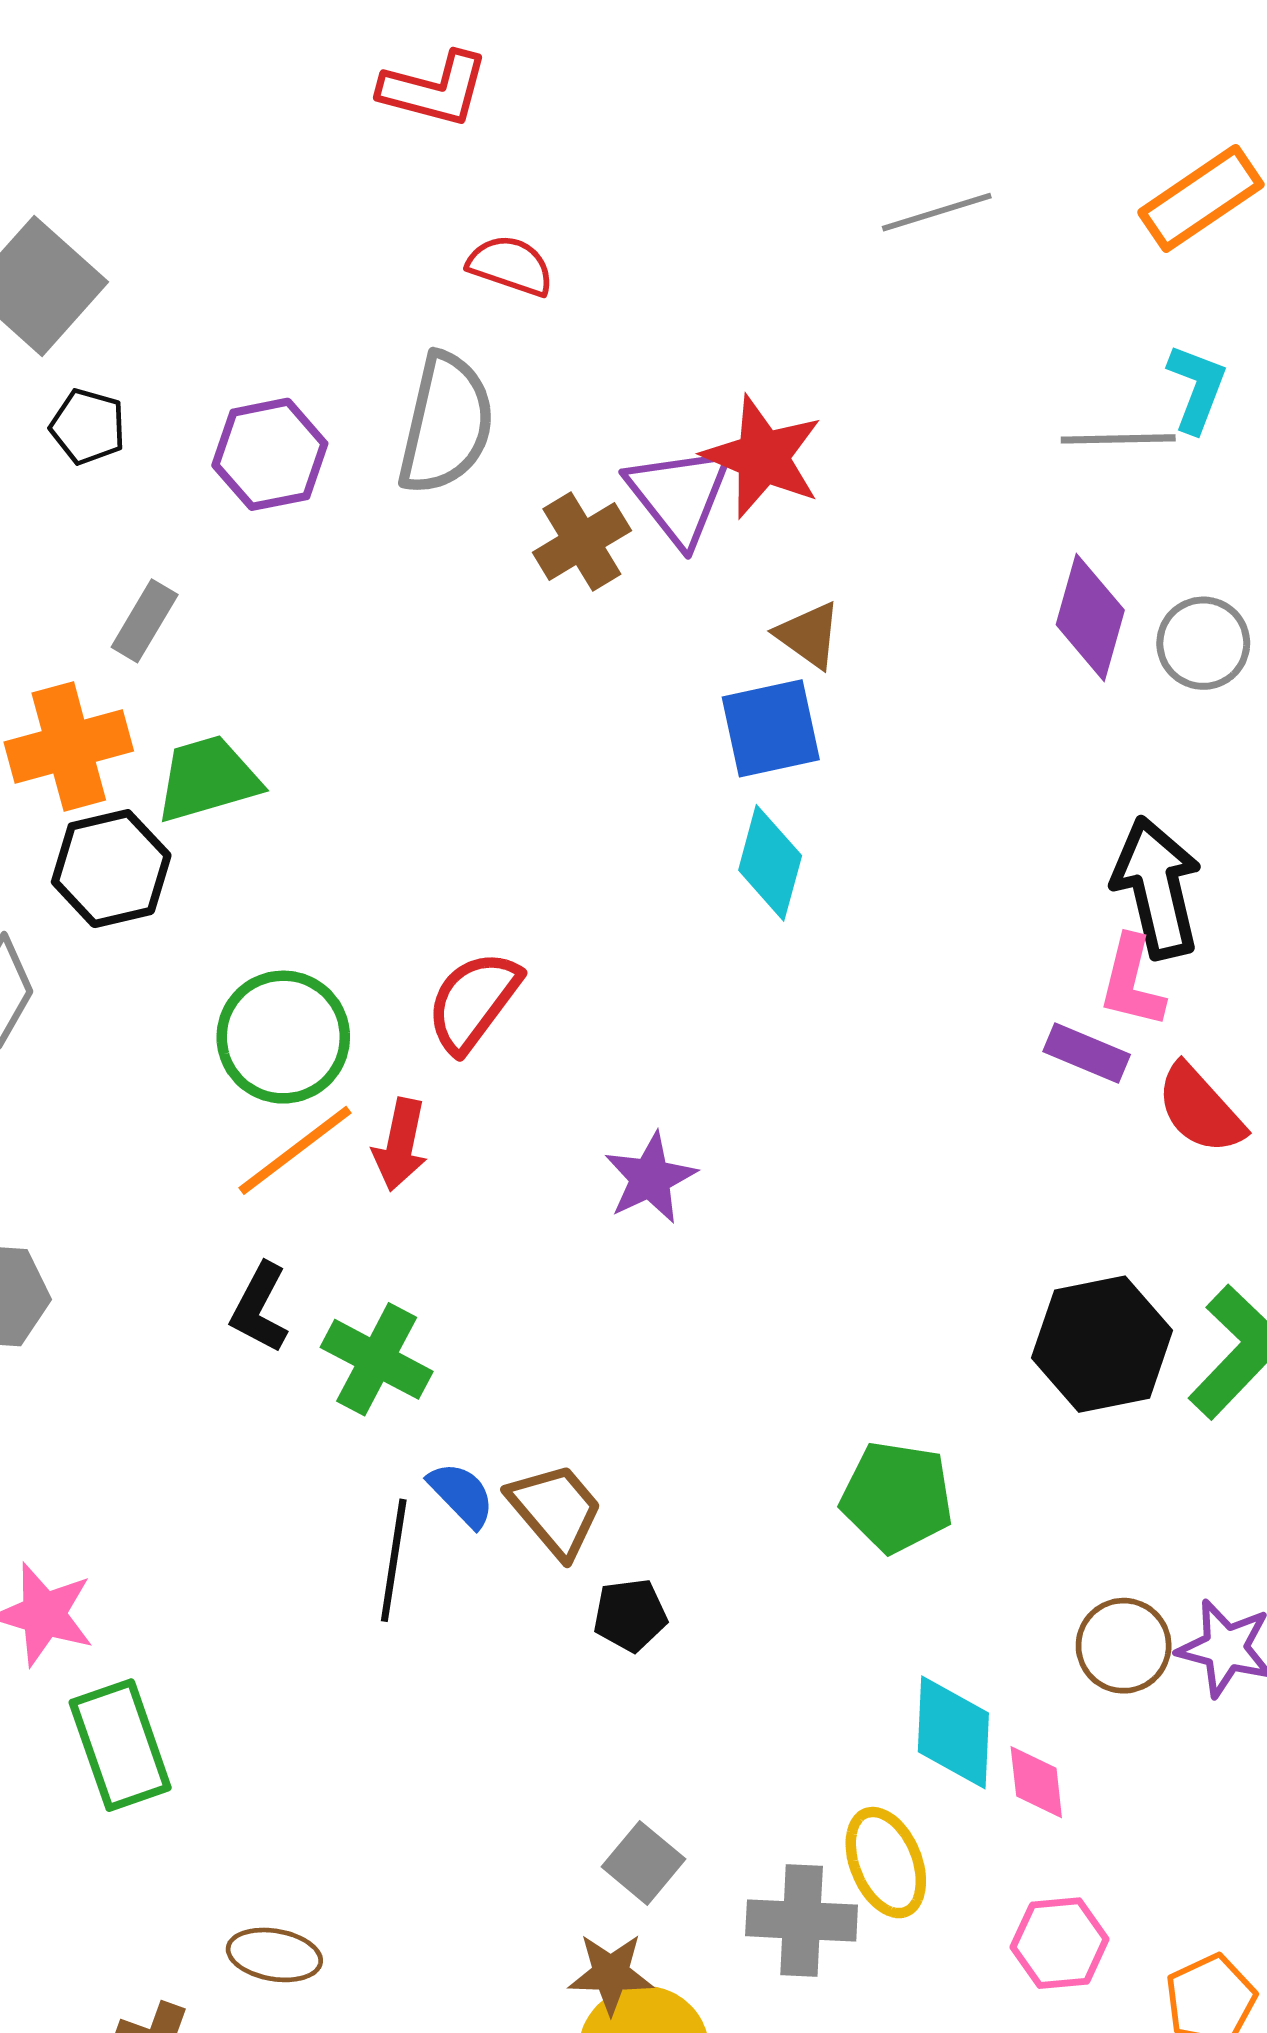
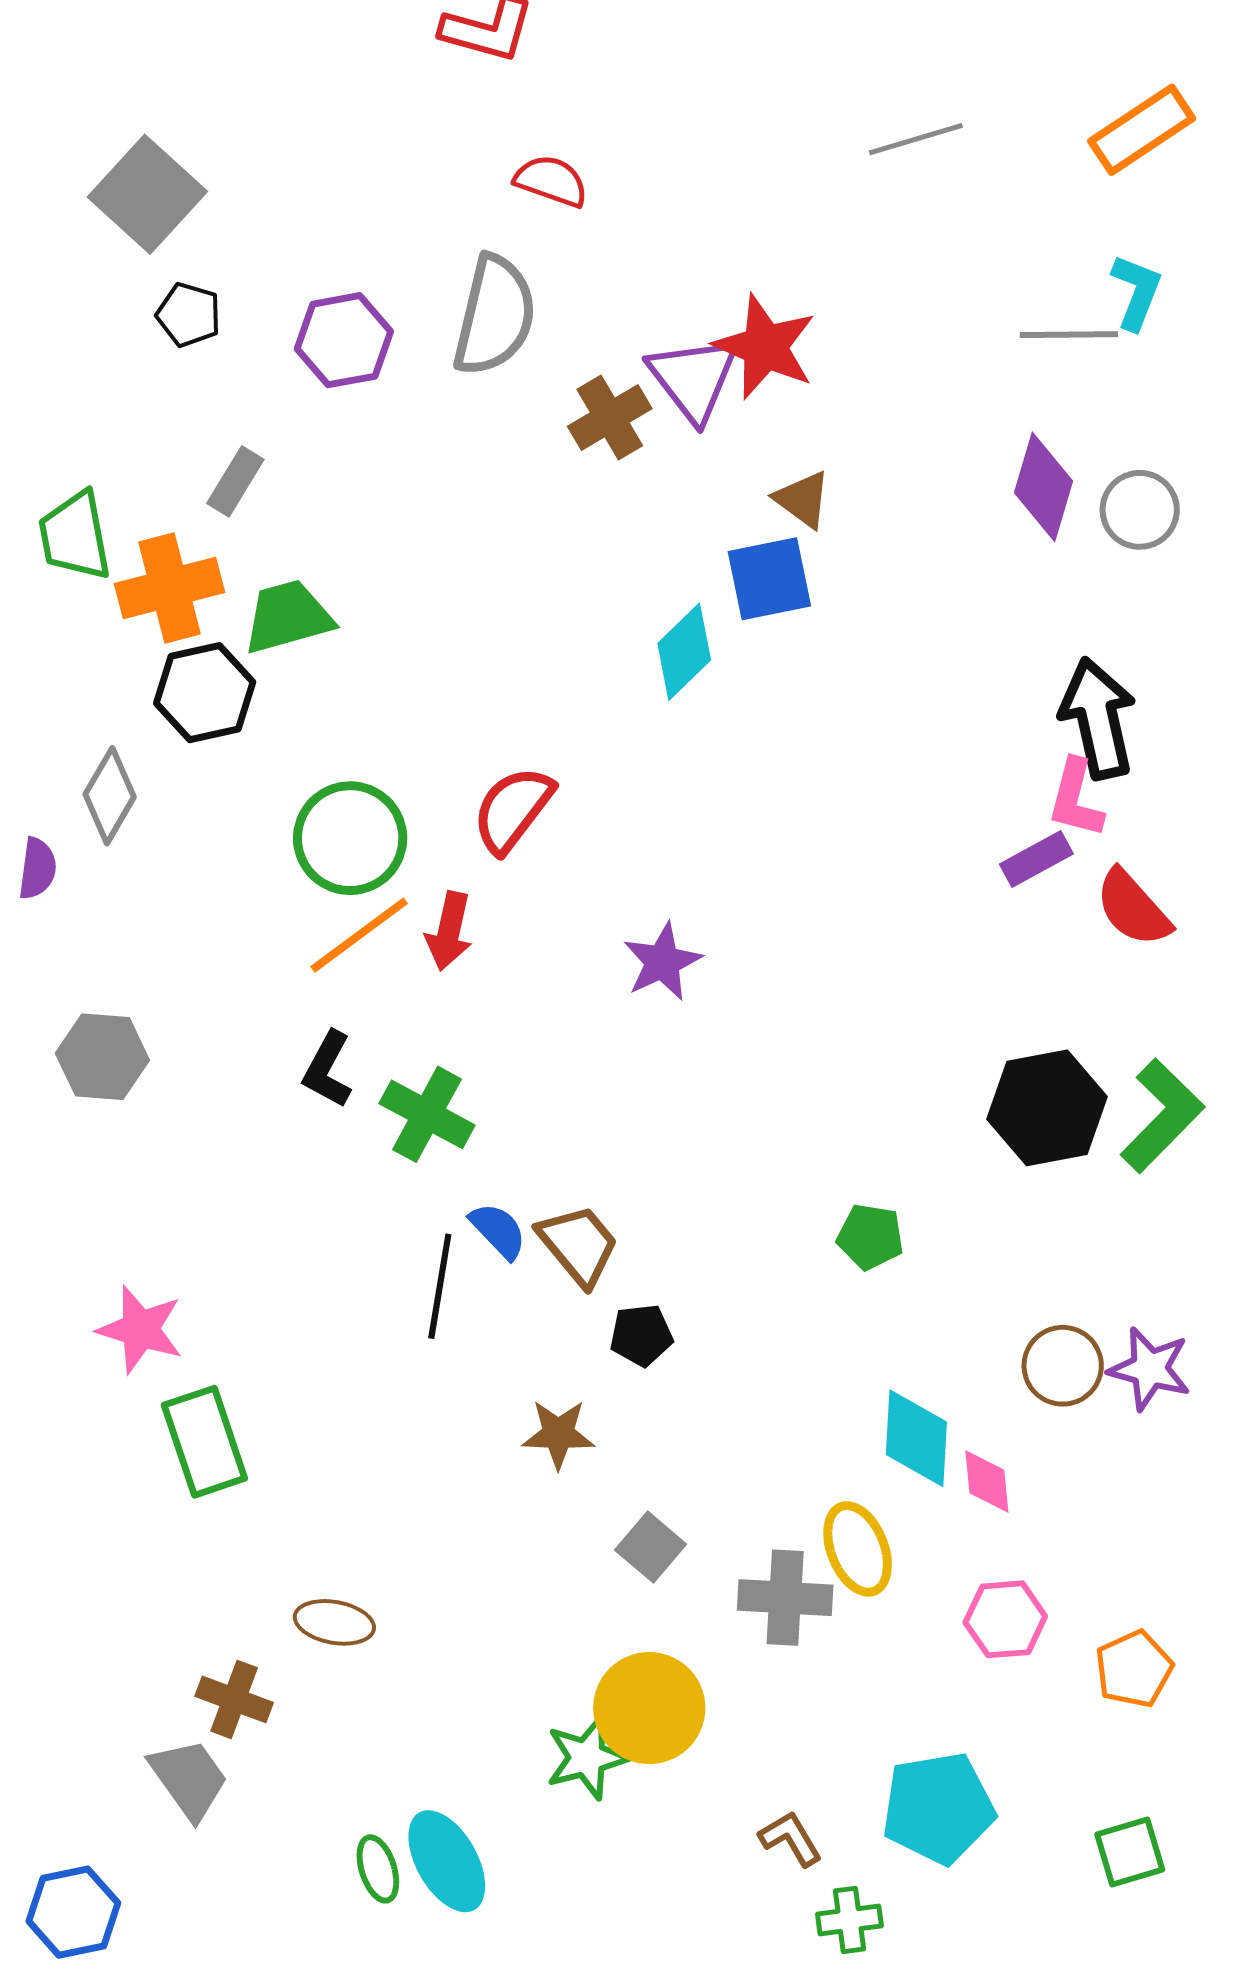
cyan diamond: (770, 863) -> (684, 652), moved, turned 30
purple rectangle: (1087, 1053) -> (1036, 859), turned -52
green pentagon: (897, 1497) -> (870, 1237), size x0.7
brown star: (611, 1974) -> (558, 1434), moved

